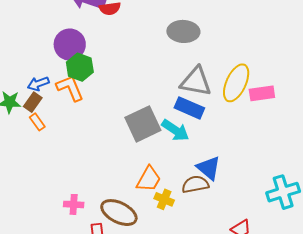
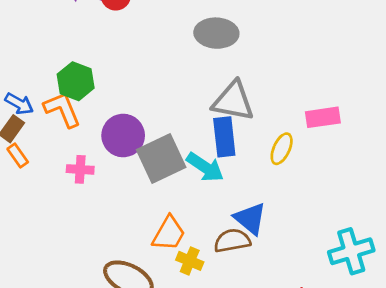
purple circle: (70, 45) -> (123, 136), moved
yellow ellipse: (236, 83) -> (282, 149), moved, size x0.6
blue arrow: (38, 84) -> (19, 104), turned -130
blue rectangle: (189, 108) -> (224, 137), turned 60
pink cross: (74, 204) -> (80, 169), moved

